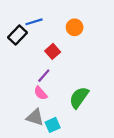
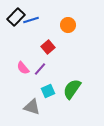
black rectangle: (18, 35) -> (16, 17), moved
pink semicircle: (41, 93) -> (23, 68), moved
cyan square: (53, 125) -> (48, 91), moved

